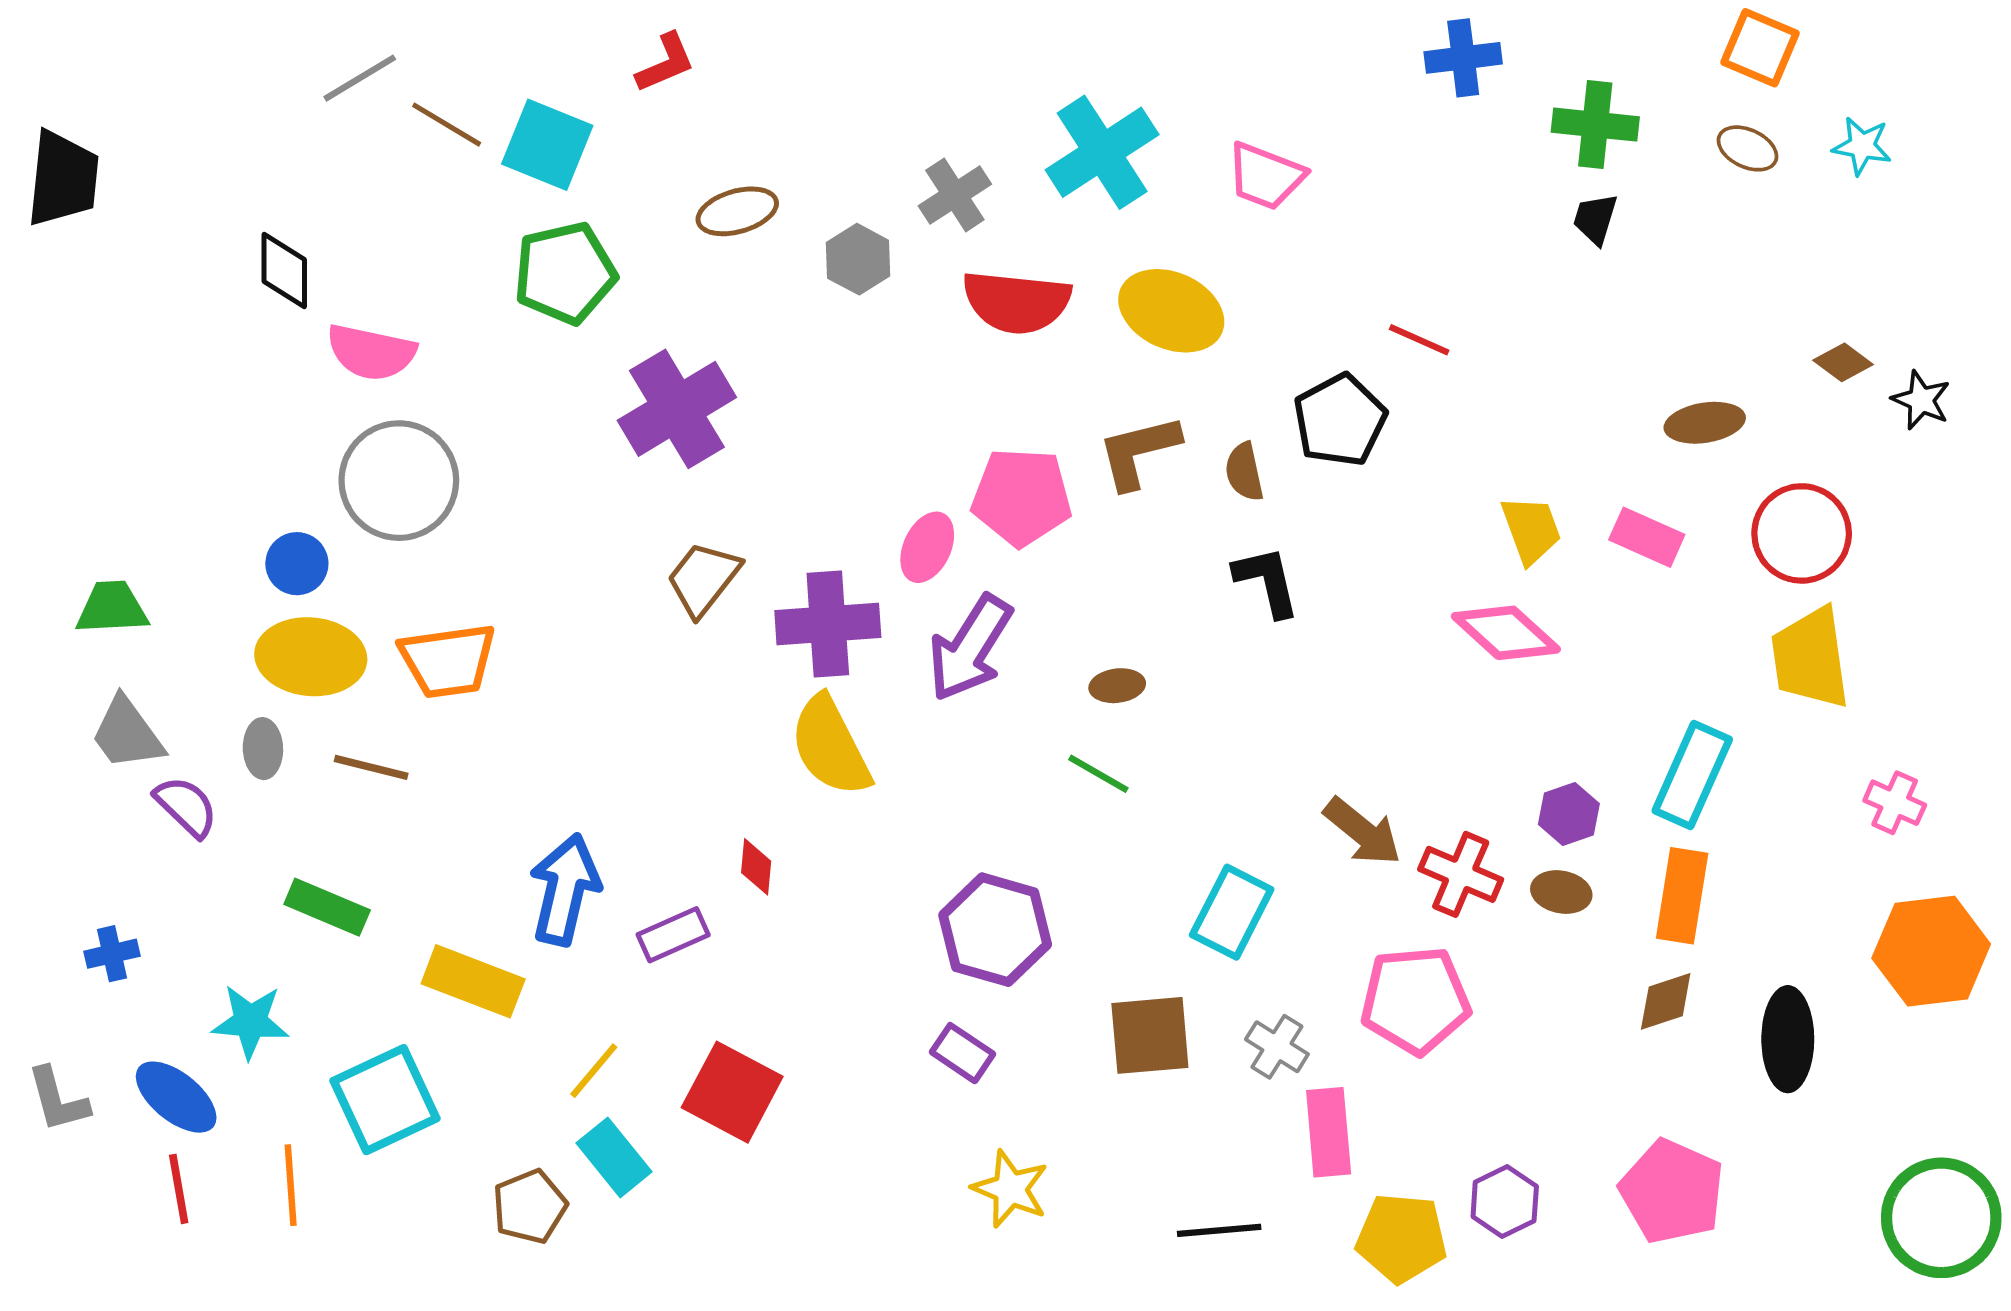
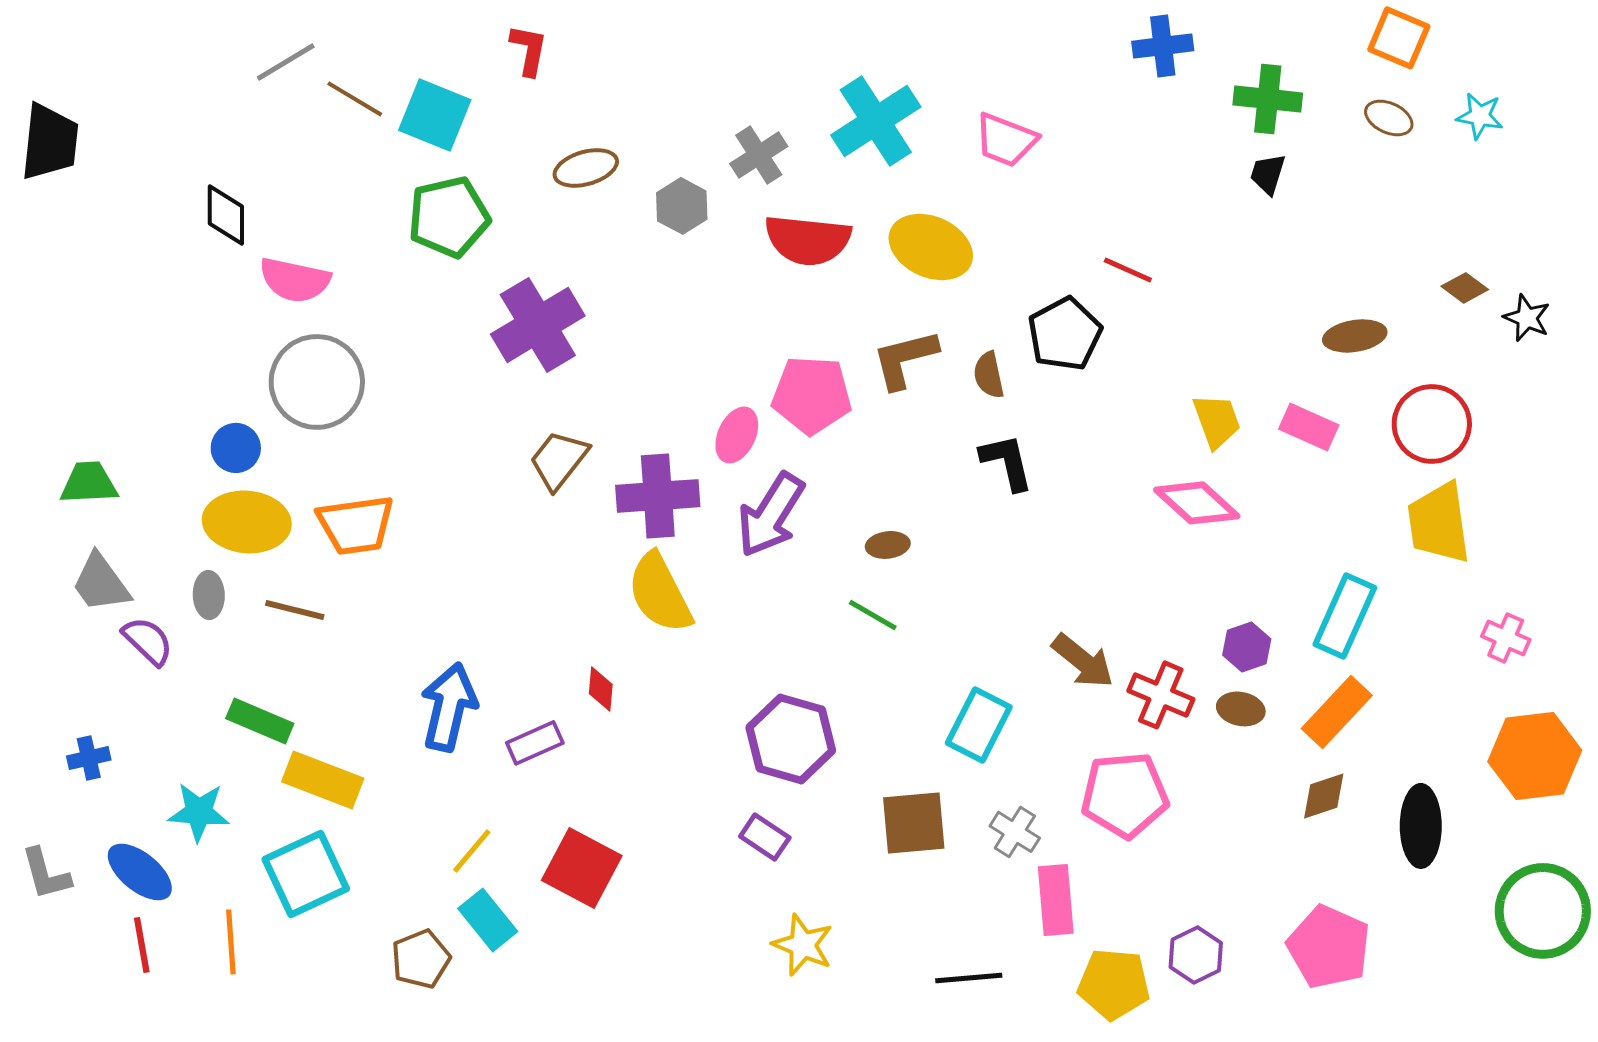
red L-shape: (666, 63) -> (529, 50), turned -56
orange rectangle: (1682, 896) -> (1337, 712), turned 34
yellow rectangle: (473, 981) -> (323, 780), moved
green circle: (1941, 1218) -> (1543, 911), moved

